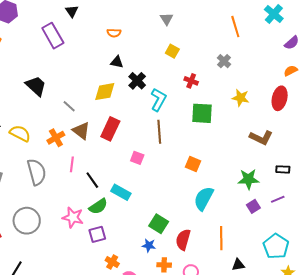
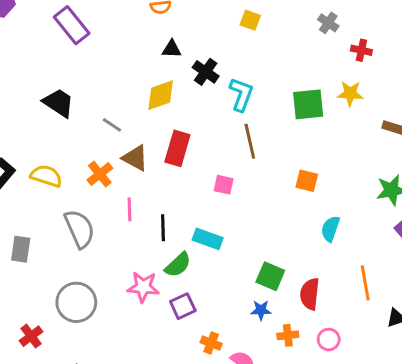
red cross: (191, 81) -> (361, 50), moved
yellow star: (241, 98) -> (350, 93), moved
black line: (92, 180) -> (163, 228), turned 42
cyan semicircle: (204, 198) -> (330, 229), size x0.7

